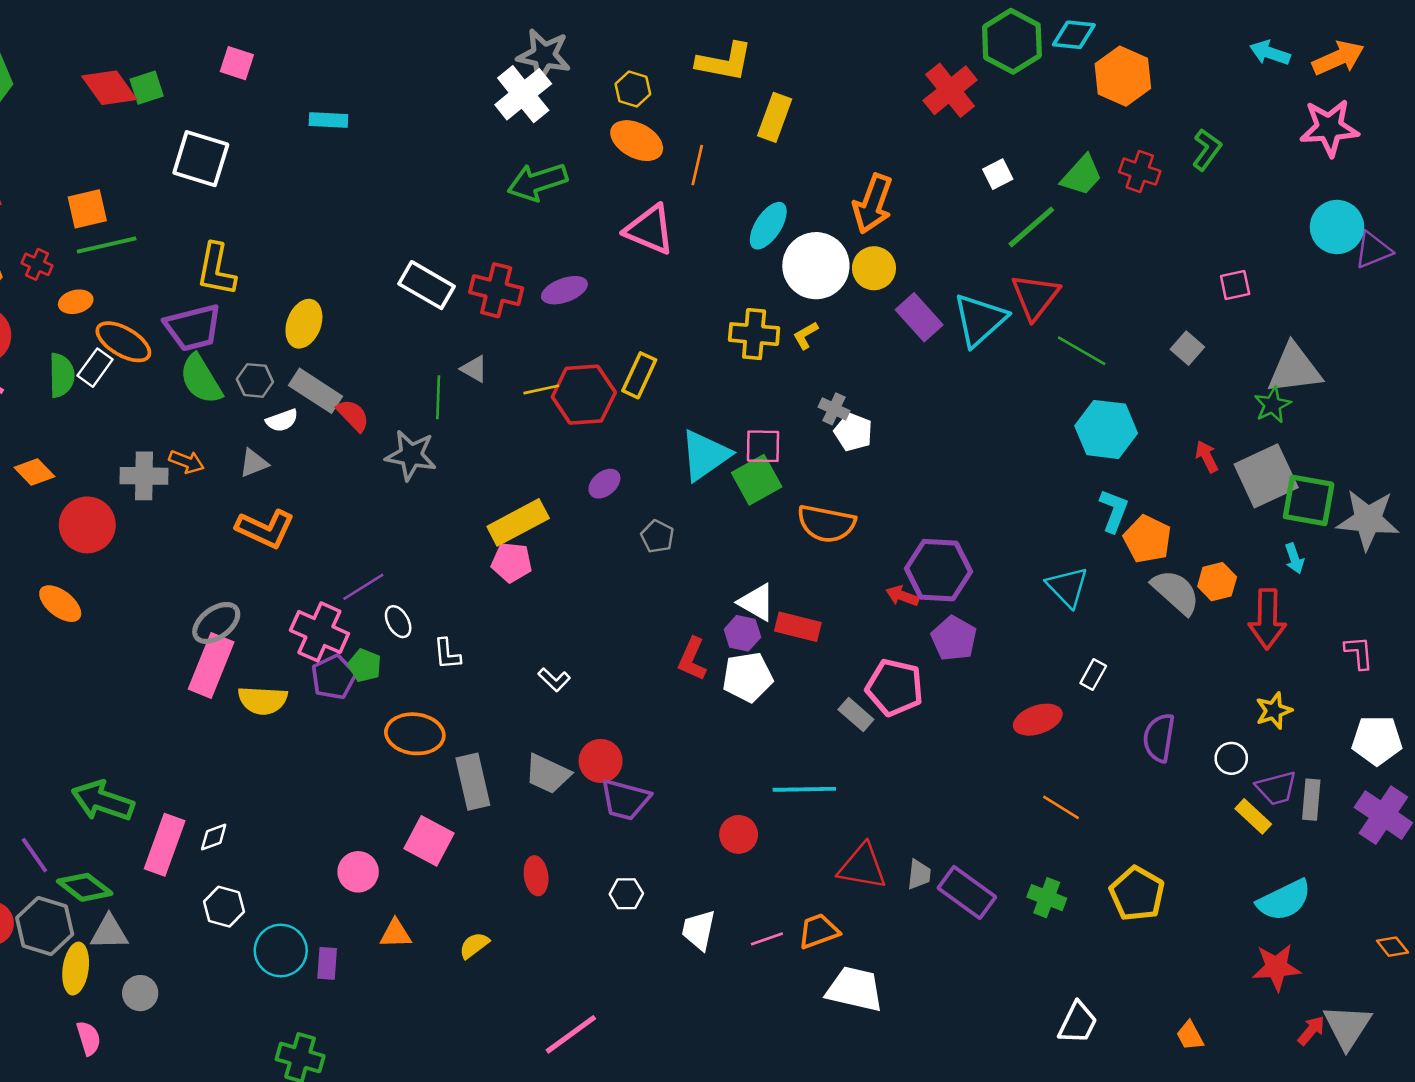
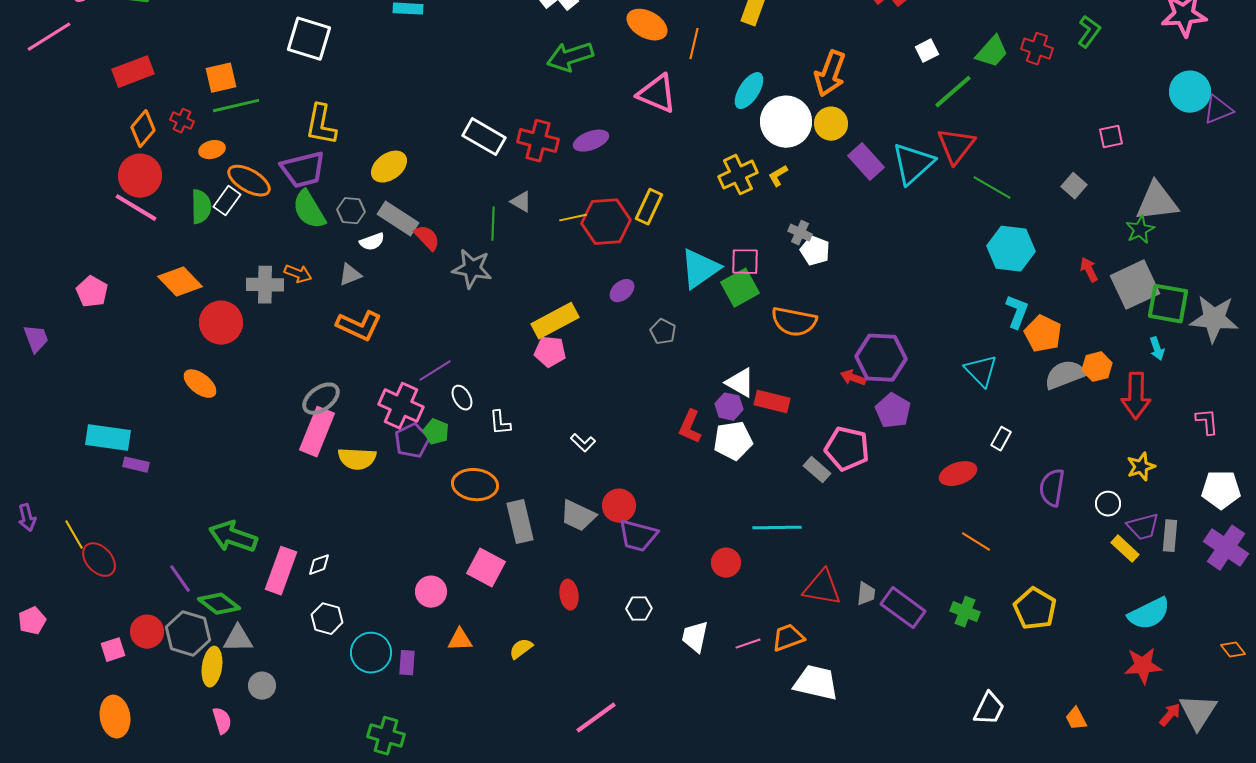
yellow ellipse: (304, 324) -> (389, 167), turned 33
yellow cross: (754, 334) -> (738, 175), turned -30
orange diamond: (34, 472) -> (180, 282), size x1.4
gray semicircle: (1176, 592) -> (1065, 375), turned -63

